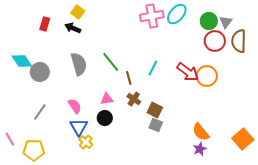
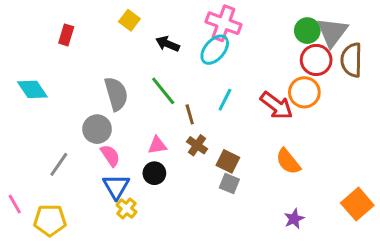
yellow square: (78, 12) -> (129, 20), moved
cyan ellipse: (177, 14) -> (215, 50), moved
pink cross: (152, 16) -> (223, 23), turned 30
gray triangle: (226, 22) -> (332, 32), size x1.6
black arrow: (73, 28) -> (168, 44), moved
gray circle: (40, 72) -> (97, 129), moved
orange circle: (207, 76) -> (304, 92), moved
orange semicircle: (201, 132) -> (288, 161), moved

